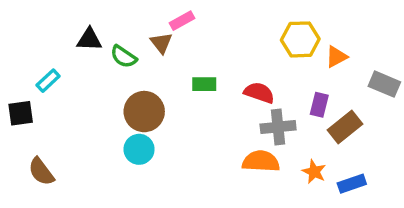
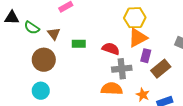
brown triangle: (161, 43) -> (54, 34), moved
orange triangle: (336, 57) -> (138, 38), moved, size x1.5
cyan circle: (139, 149) -> (41, 91), moved

